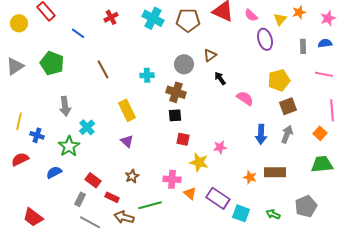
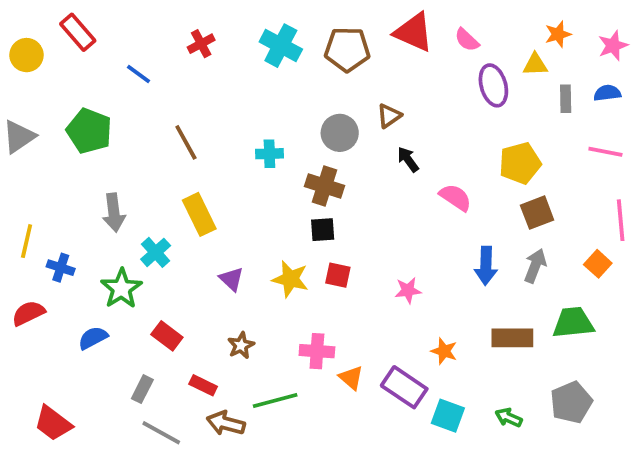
yellow triangle: (280, 19) -> (535, 65), moved, turned 48
yellow rectangle: (127, 110) -> (199, 214), moved
yellow star: (199, 162) -> (290, 279), moved
green trapezoid: (322, 164) -> (573, 323), moved
orange star: (250, 177) -> (444, 351), moved
red rectangle: (93, 180) -> (167, 336), moved

